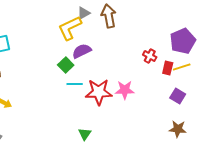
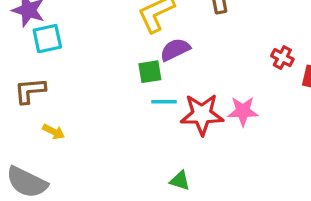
green square: (66, 65) -> (150, 72), turned 35
green triangle: (85, 134) -> (180, 181), turned -48

